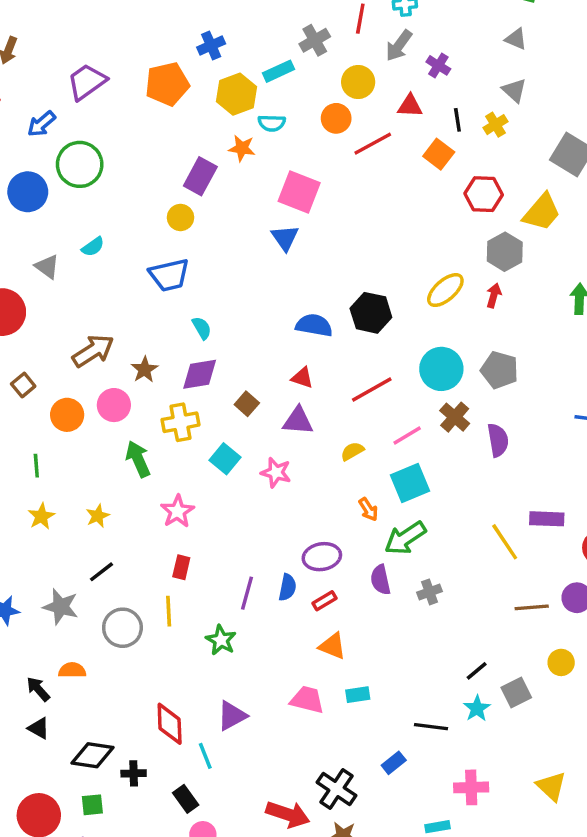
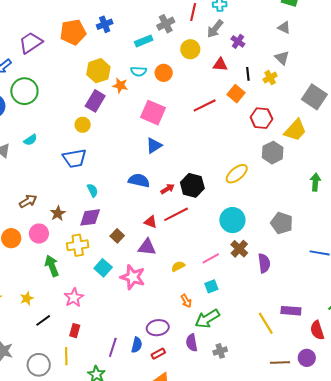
orange pentagon: (167, 84) -> (73, 32), moved
yellow hexagon: (236, 94) -> (98, 71), moved
orange circle: (336, 118) -> (164, 73), moved
red line: (373, 144) -> (205, 105), moved
blue triangle: (285, 238) -> (154, 146), moved, turned 30
red arrow: (494, 295) -> (168, 189), moved, turned 40
blue semicircle: (314, 325) -> (139, 181), moved
brown arrow: (93, 351) -> (28, 201), size x0.7
gray pentagon: (499, 370) -> (282, 223), moved
red line: (372, 390) -> (176, 214), moved
pink star: (276, 472) -> (133, 277), size x1.4
cyan square: (410, 483) -> (211, 286), size x0.6
black line: (102, 572) -> (43, 320), moved

